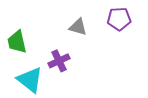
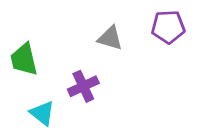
cyan triangle: (30, 80) -> (42, 113), size x0.7

